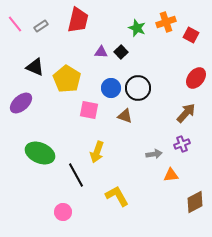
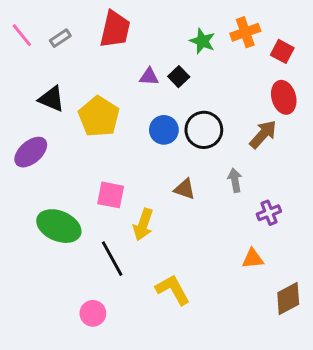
red ellipse: (196, 78) -> (284, 97), moved, turned -55
pink square: (89, 110) -> (111, 195), moved
brown arrow: (186, 113) -> (263, 134), moved
brown triangle: (125, 116) -> (185, 189), moved
gray arrow: (154, 154) -> (235, 180), moved, turned -91

